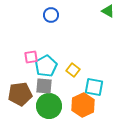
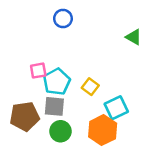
green triangle: (108, 11) -> (134, 37), moved
cyan square: (94, 87) -> (116, 108), turned -36
green circle: (49, 106) -> (60, 131), size x0.7

